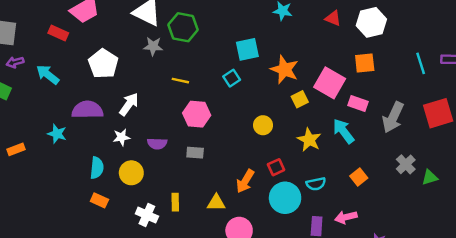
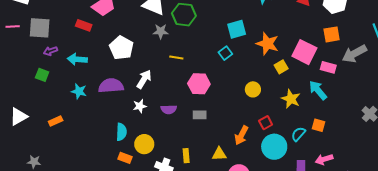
cyan arrow: (48, 75) -> (77, 59), turned -30
yellow line: (180, 81) -> (176, 58), moved
gray arrow: (393, 117) -> (354, 54), moved, turned 40
cyan star: (57, 134) -> (79, 91), moved
yellow circle: (131, 173) -> (144, 144), moved
orange square: (359, 177) -> (318, 125), moved, turned -32
cyan semicircle: (316, 184) -> (298, 134), turned 147

